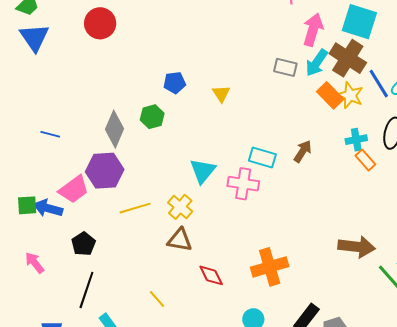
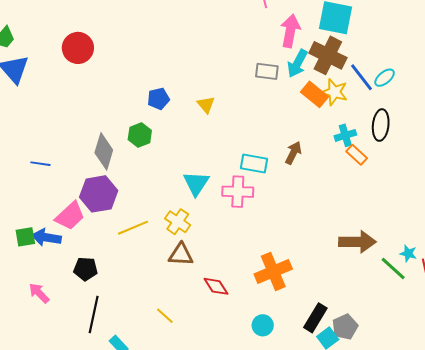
black pentagon: (83, 244) -> (86, 269), turned -30

